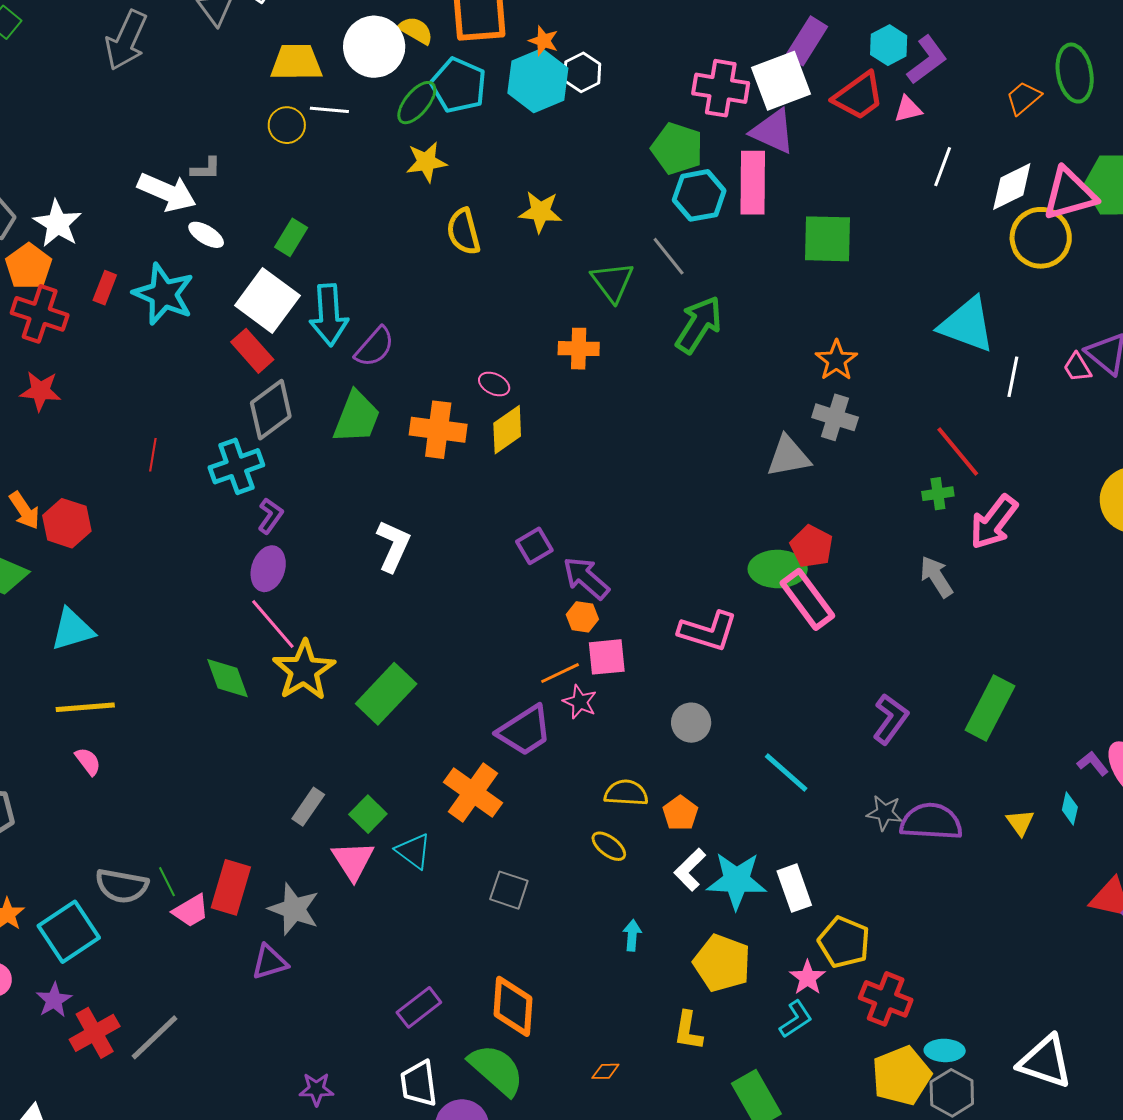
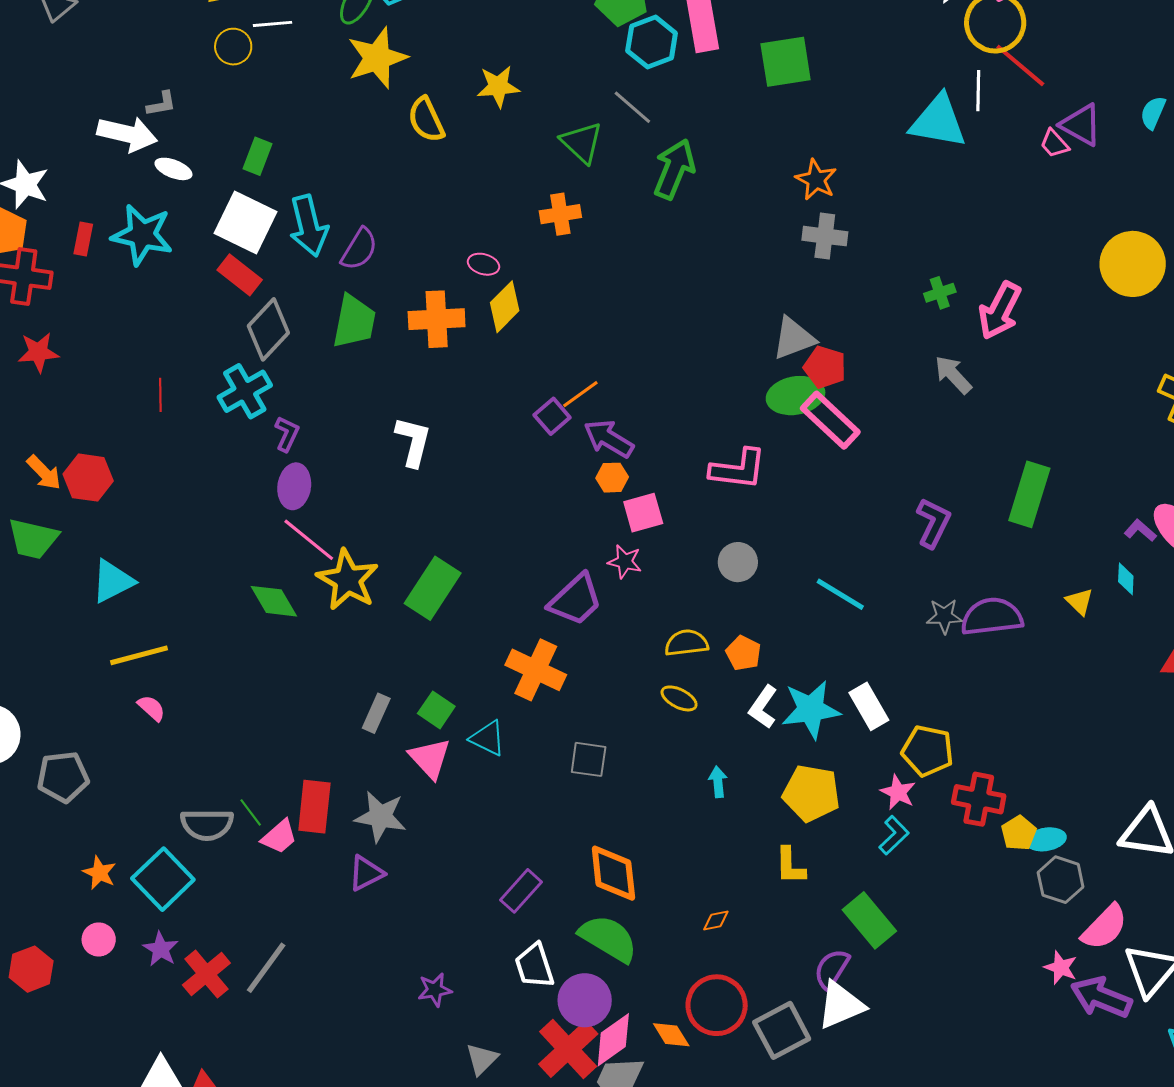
yellow star: (426, 162) -> (377, 58), size x1.5
white line: (1013, 377) -> (978, 91), moved
red line: (958, 451) -> (1020, 66), moved
gray triangle: (788, 456) -> (794, 338), moved
orange line: (560, 673) -> (580, 394), moved
yellow pentagon: (901, 1076) -> (1019, 833), moved, size x0.6

